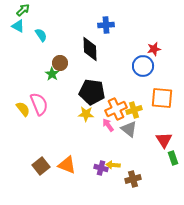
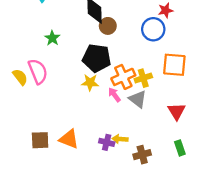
brown circle: (60, 63) -> (108, 26), moved
green rectangle: (173, 158) -> (180, 148), moved
brown square: (41, 166) -> (40, 140), turned 36

